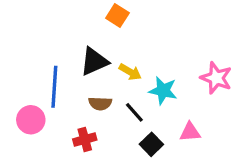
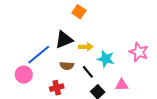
yellow arrow: (130, 72) -> (86, 47), turned -32
blue line: (54, 87) -> (39, 55), turned 45

